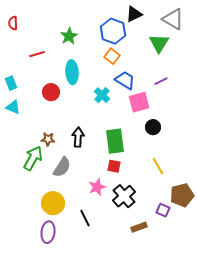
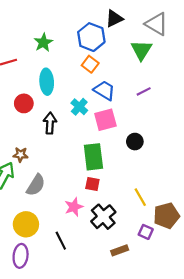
pink square: (139, 102) -> (105, 120), moved
black arrow: (78, 137) -> (50, 123), moved
yellow line: (158, 166) -> (140, 197), moved

